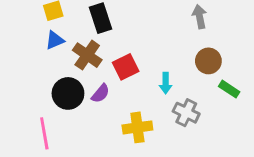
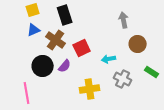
gray arrow: (200, 17) -> (124, 20), moved
cyan arrow: (166, 83) -> (109, 59), turned 80
green rectangle: (229, 89) -> (152, 72), moved

